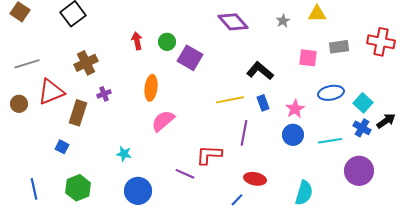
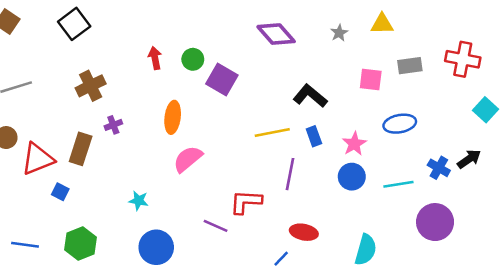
red triangle: (51, 92) -> (38, 159), moved
cyan square: (363, 103) -> (485, 110), moved
blue line: (34, 189) -> (25, 245), turned -70

